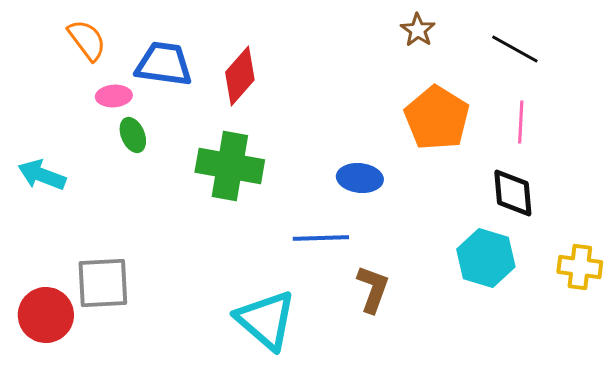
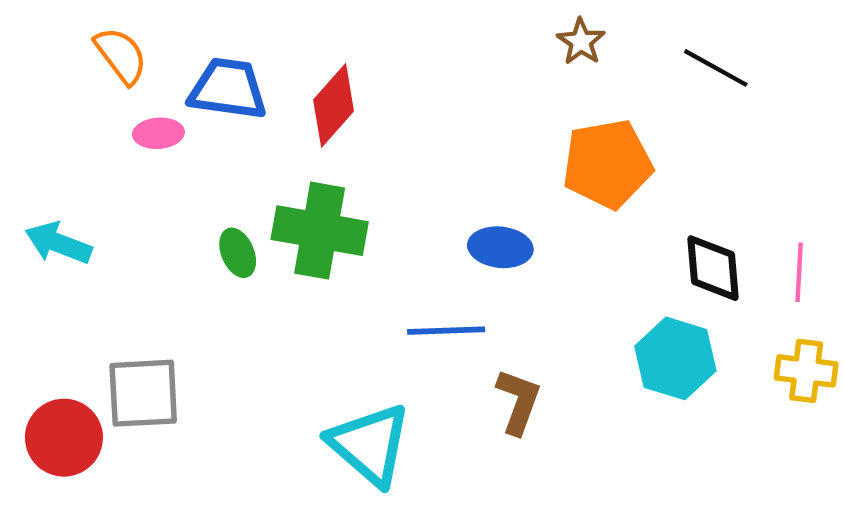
orange pentagon: (437, 118) -> (607, 164), turned 30
pink line: (521, 122) -> (799, 272), moved
green ellipse: (133, 135) -> (238, 253), moved

